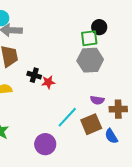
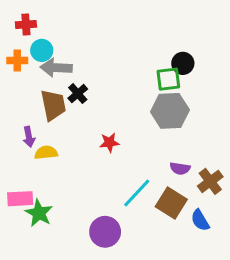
black cross: (34, 75) -> (78, 94), moved, turned 32
brown cross: (118, 109) -> (210, 181), turned -36
brown square: (91, 124) -> (171, 203), turned -35

